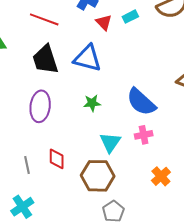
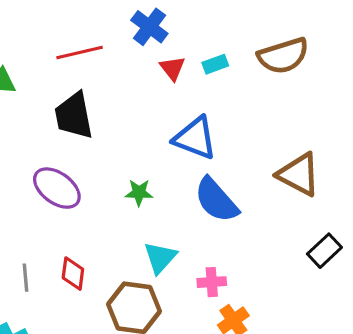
red line: (44, 19) -> (80, 53), turned -40
blue triangle: (87, 58) -> (195, 138), moved
purple ellipse: (40, 106) -> (57, 188), turned -68
pink cross: (144, 135) -> (212, 282), moved

